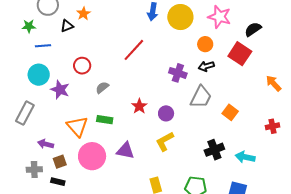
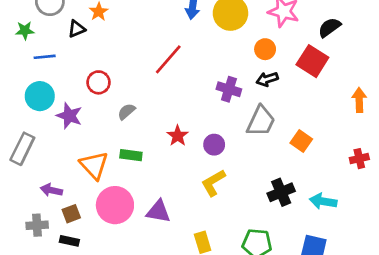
orange arrow: (274, 83) -> (359, 100), turned 42
purple triangle: (125, 151) -> (158, 211), moved

